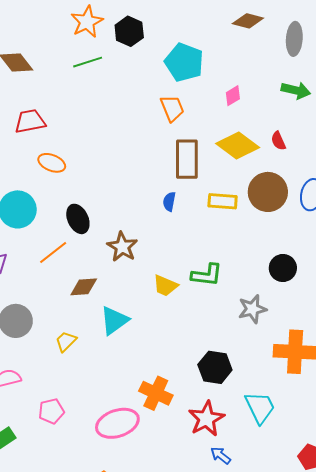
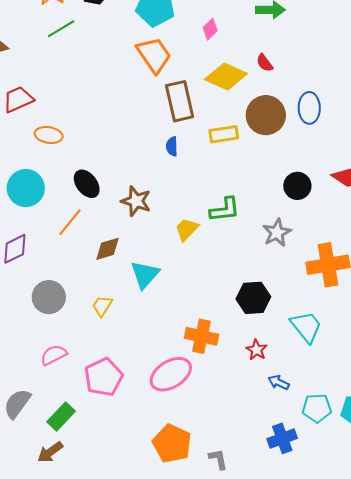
orange trapezoid: (172, 108) -> (154, 55), size x1.4
yellow trapezoid: (165, 286) -> (187, 229), turned 124
pink pentagon: (51, 411) -> (104, 377), size x1.5
red star: (206, 419) -> (257, 350), size x0.6

